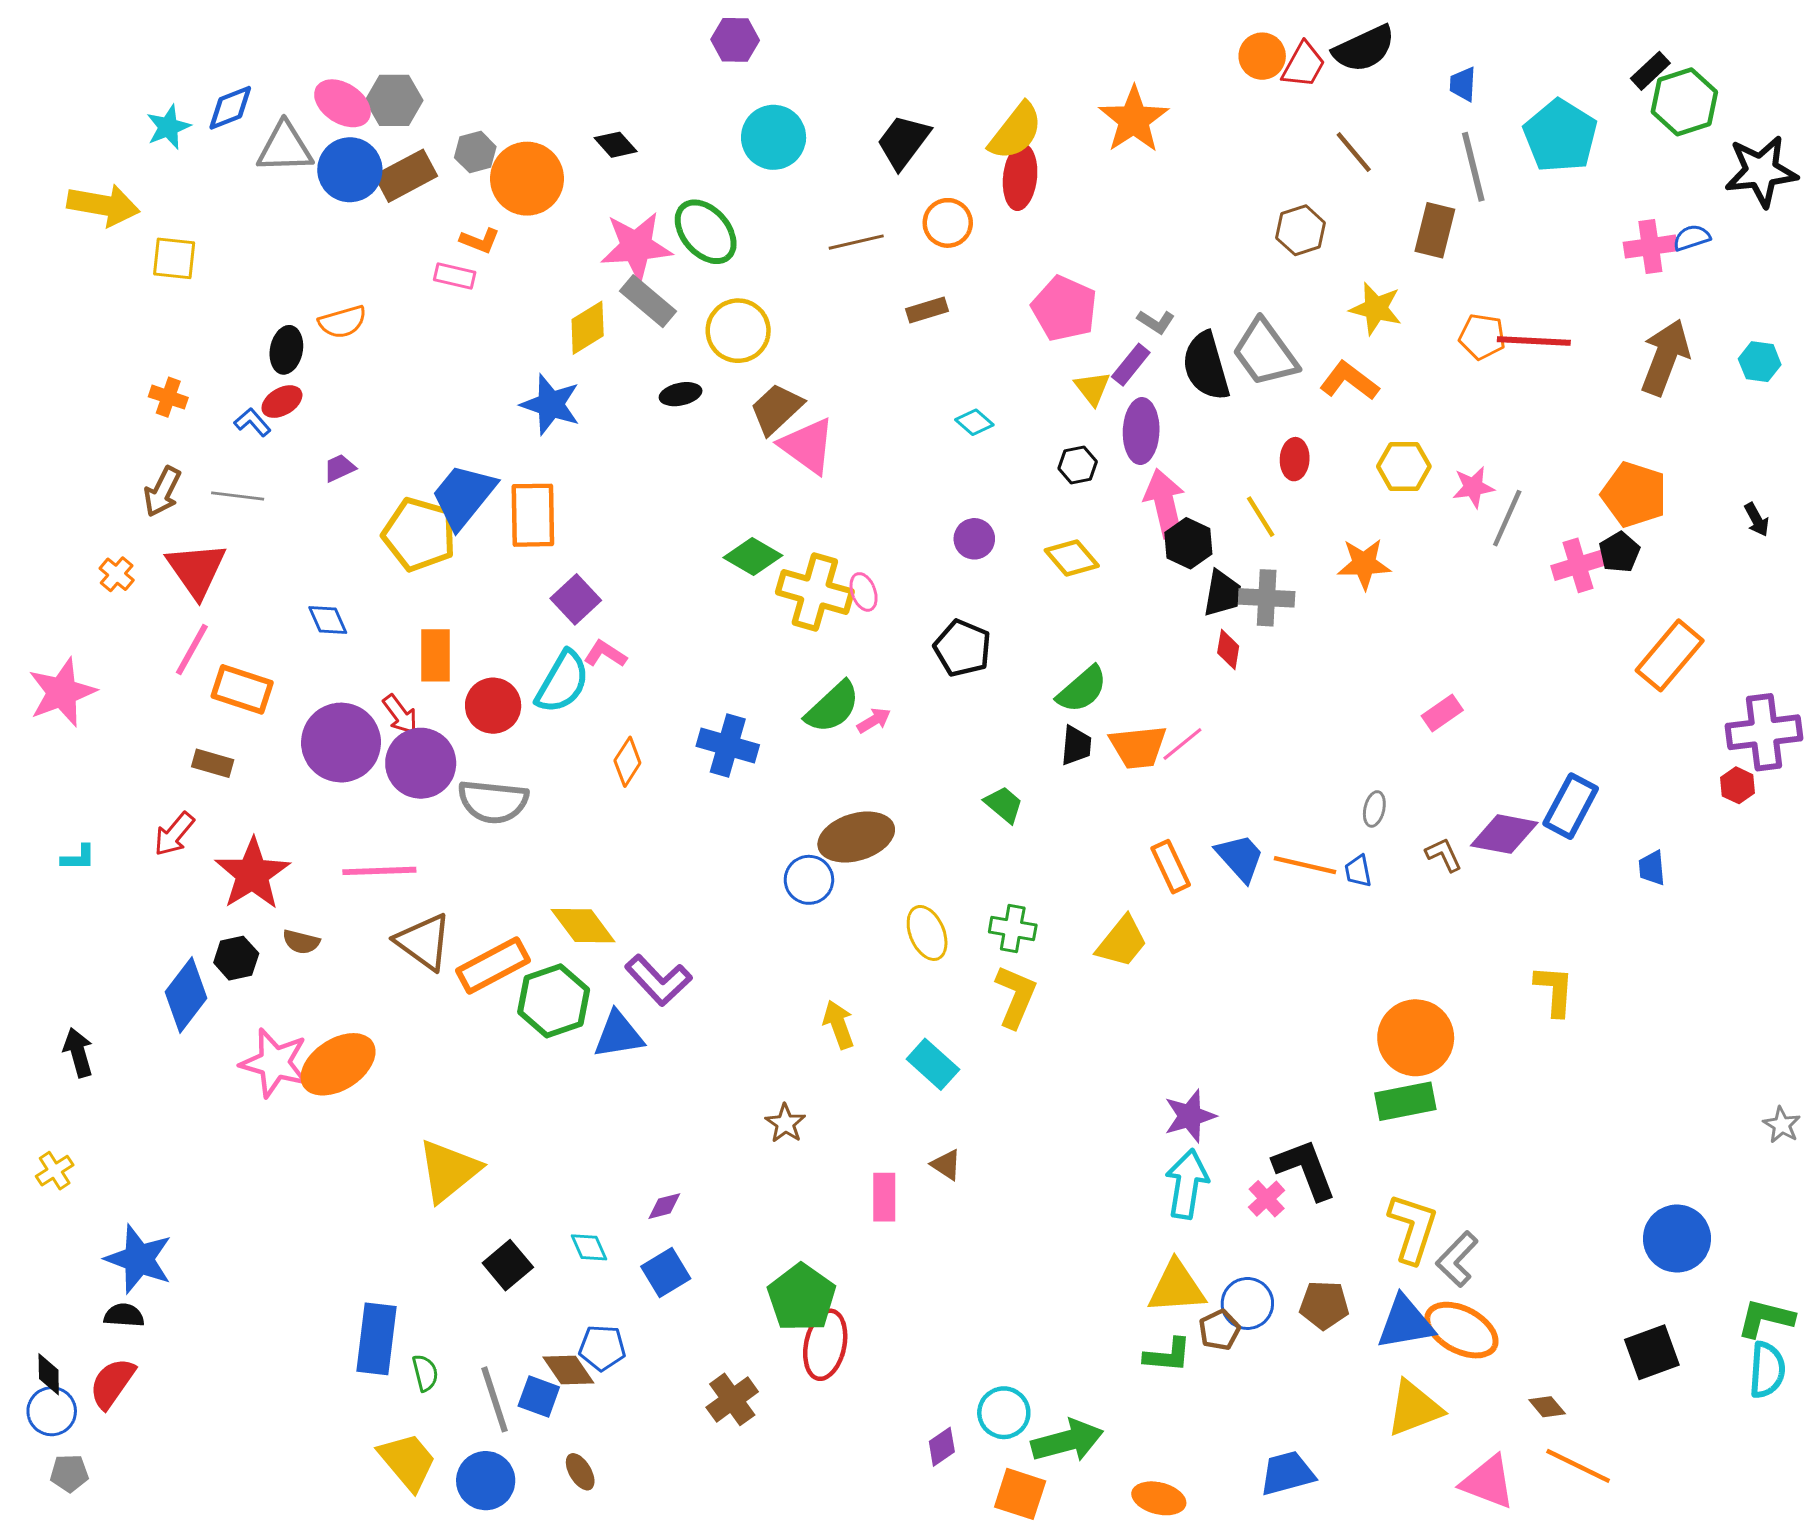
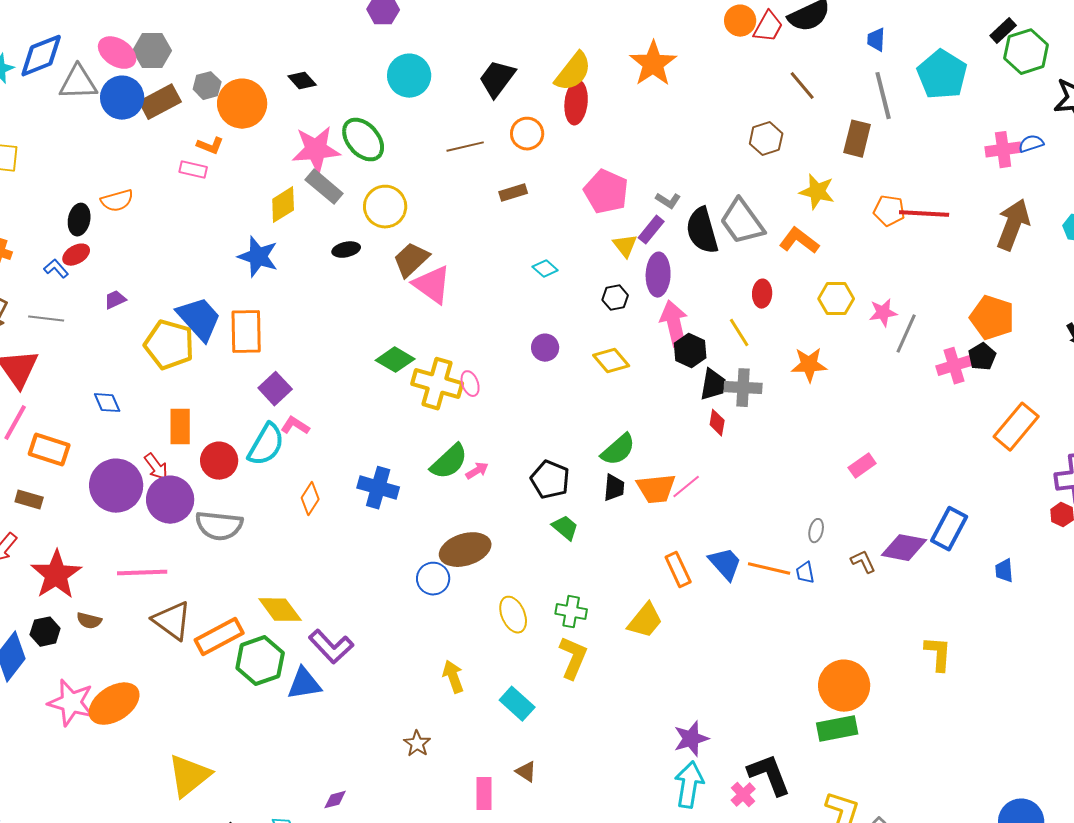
blue diamond: (230, 108) -> (41, 56), size x1.4
blue trapezoid: (464, 496) -> (199, 319), turned 99
black pentagon: (962, 648) -> (550, 480), moved

